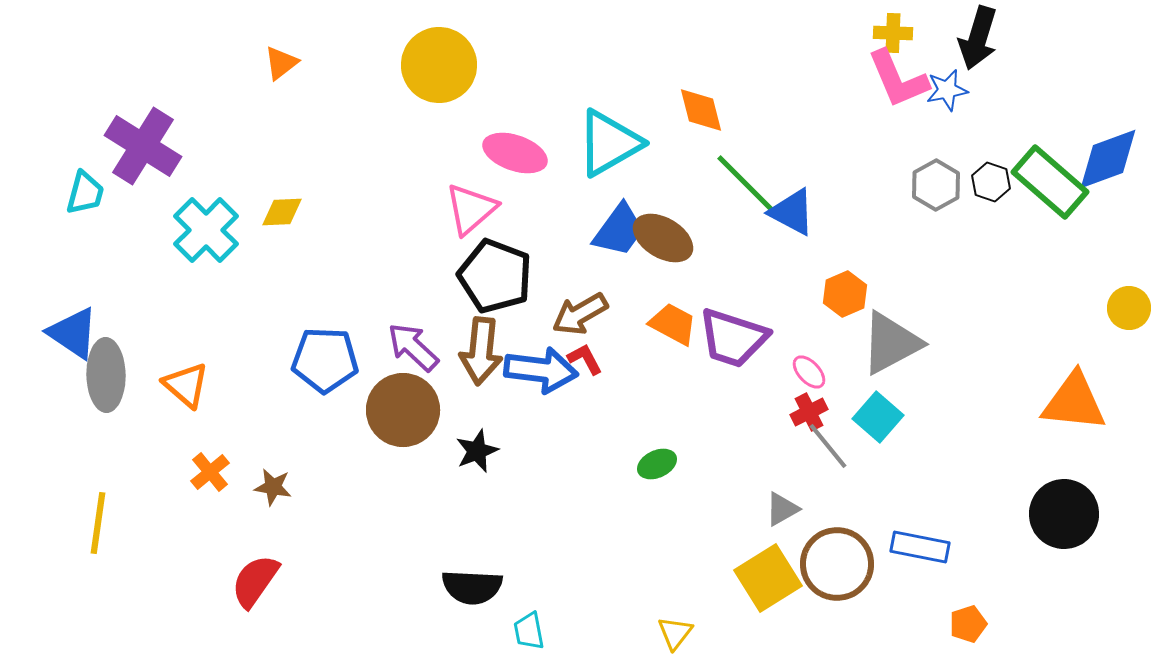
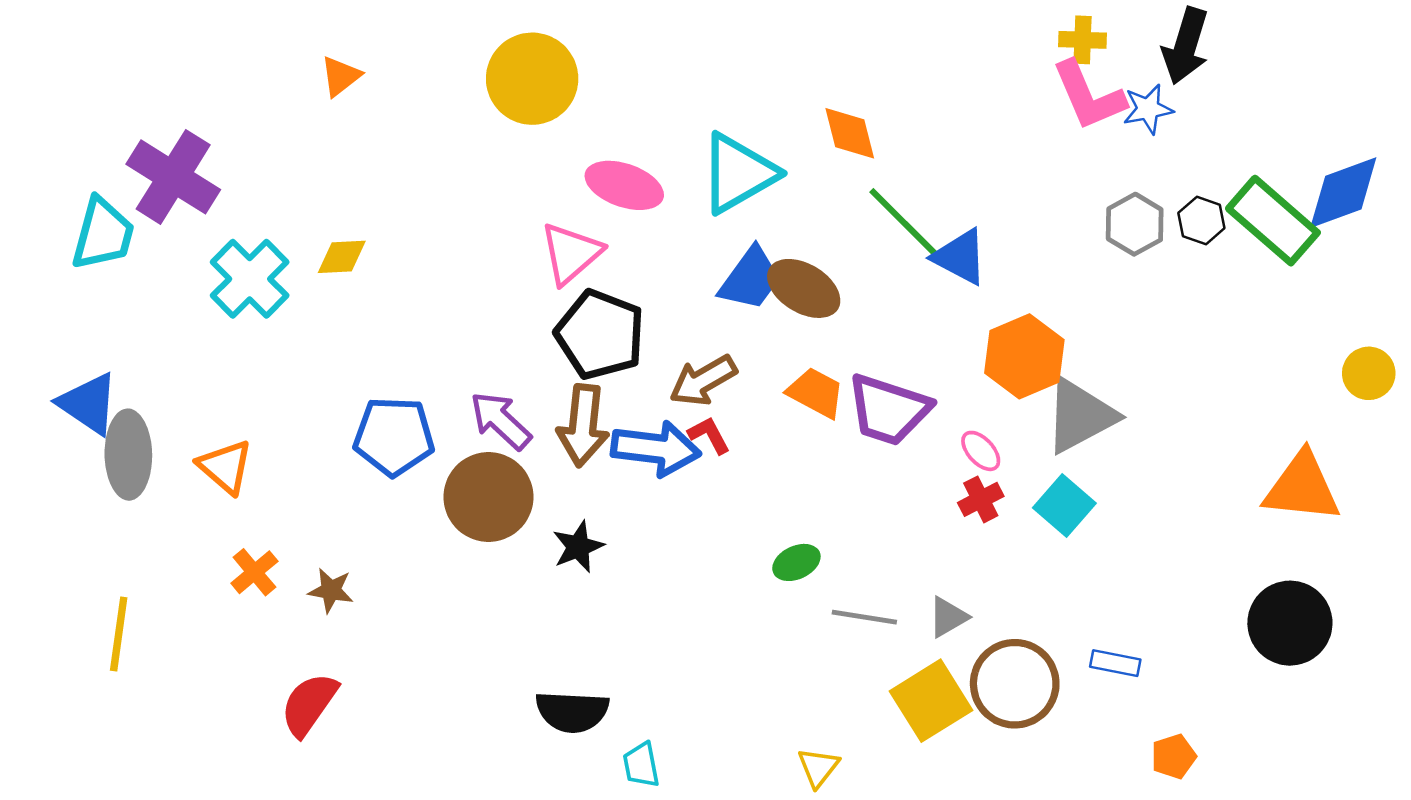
cyan trapezoid: (85, 193) -> (103, 234), size x1.4
orange hexagon: (845, 294) -> (1024, 356), size x1.5
gray line: (828, 446) -> (864, 617), moved, turned -42
blue rectangle: (920, 547) -> (1115, 663), size x0.7

